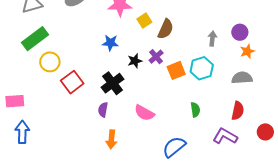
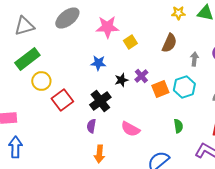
brown semicircle: (166, 29) -> (169, 43), moved

